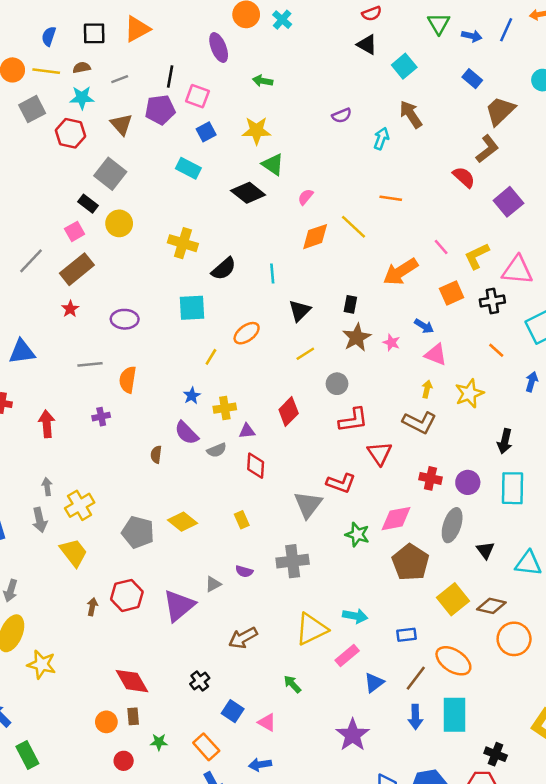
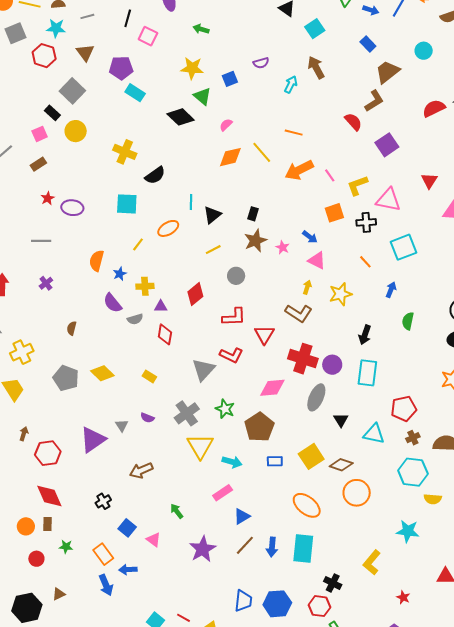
purple pentagon: (160, 110) -> (121, 68), moved
blue square: (206, 132) -> (230, 79), moved
brown rectangle: (77, 269) -> (38, 164), size x0.6
orange arrow: (400, 272) -> (299, 170), moved
cyan line: (272, 274) -> (191, 202), moved
red star: (70, 309) -> (48, 198), moved
orange semicircle: (128, 380) -> (97, 261), moved
purple cross: (101, 417) -> (46, 283), turned -32
red L-shape: (353, 420) -> (234, 317), moved
brown semicircle: (156, 454) -> (72, 328), moved
red cross: (430, 478) -> (303, 359), size x1.6
yellow rectangle: (242, 520) -> (149, 376), turned -40
green star: (357, 535) -> (225, 409), moved
gray cross: (293, 561) -> (187, 413), turned -35
brown pentagon: (410, 562) -> (259, 427), moved
gray triangle: (213, 584) -> (122, 425), turned -40
red hexagon: (127, 595) -> (48, 453), moved
yellow triangle: (311, 629) -> (200, 446), moved, turned -40
blue rectangle: (406, 635) -> (275, 461), moved
brown line: (416, 678) -> (245, 545), moved
purple star: (353, 735) -> (203, 549), moved
blue arrow: (260, 765) -> (128, 570), moved

